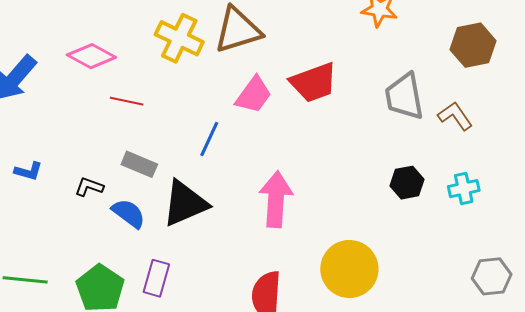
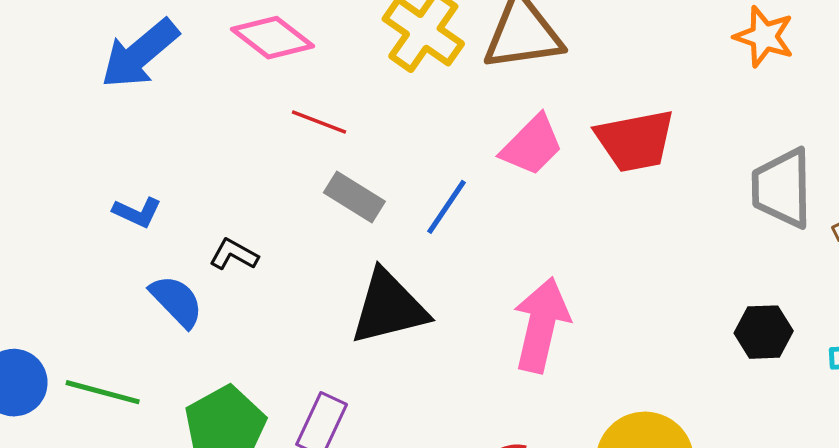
gray rectangle: (139, 164) -> (354, 197), moved
blue semicircle: (129, 213) -> (177, 301), moved

